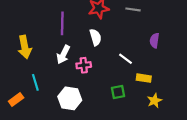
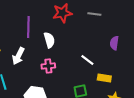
white semicircle: (95, 37) -> (49, 40), moved
white arrow: (63, 54) -> (18, 56), moved

